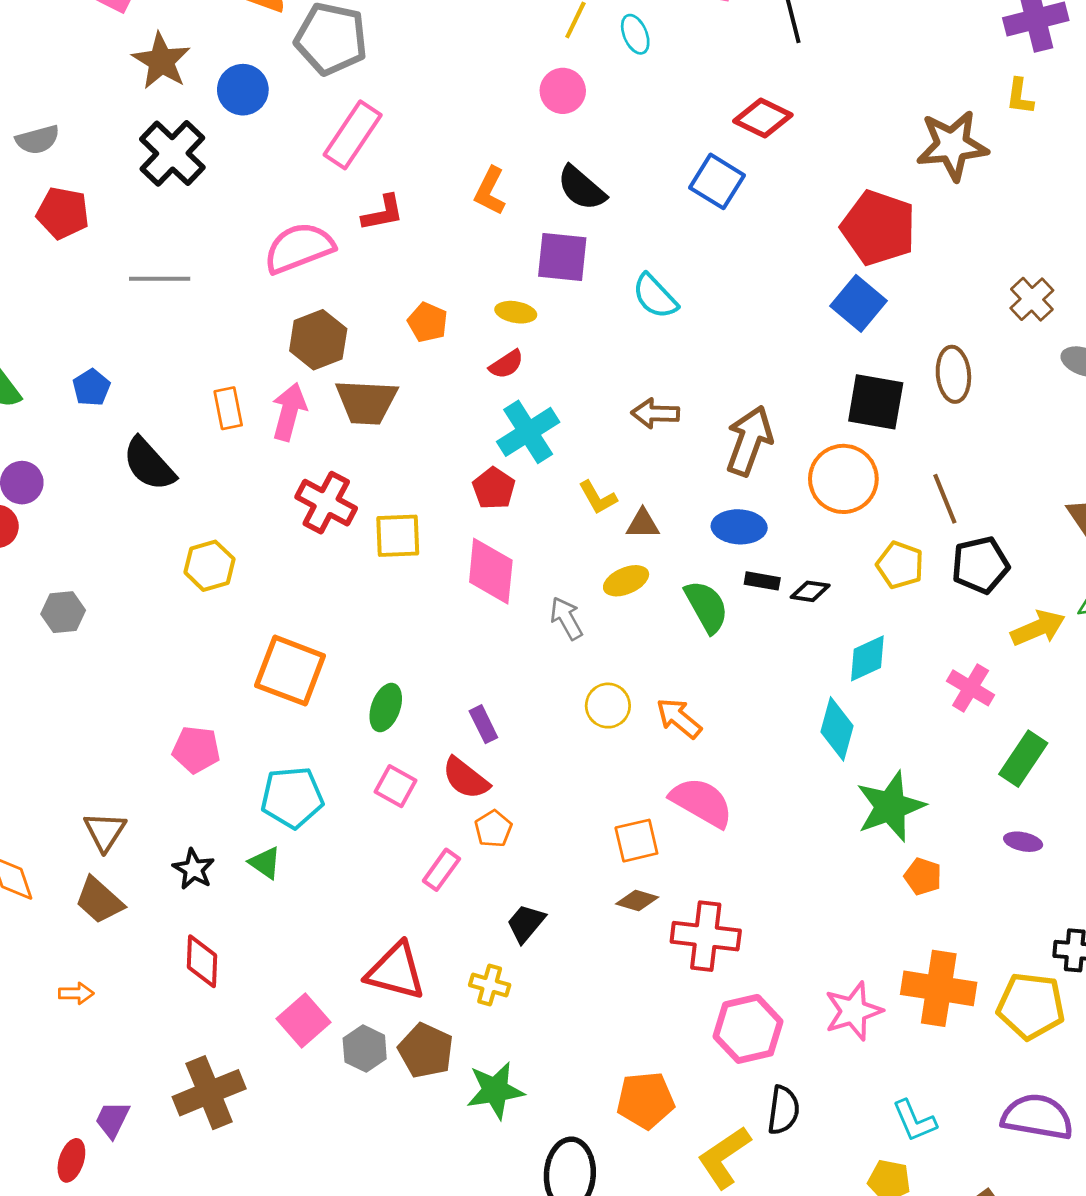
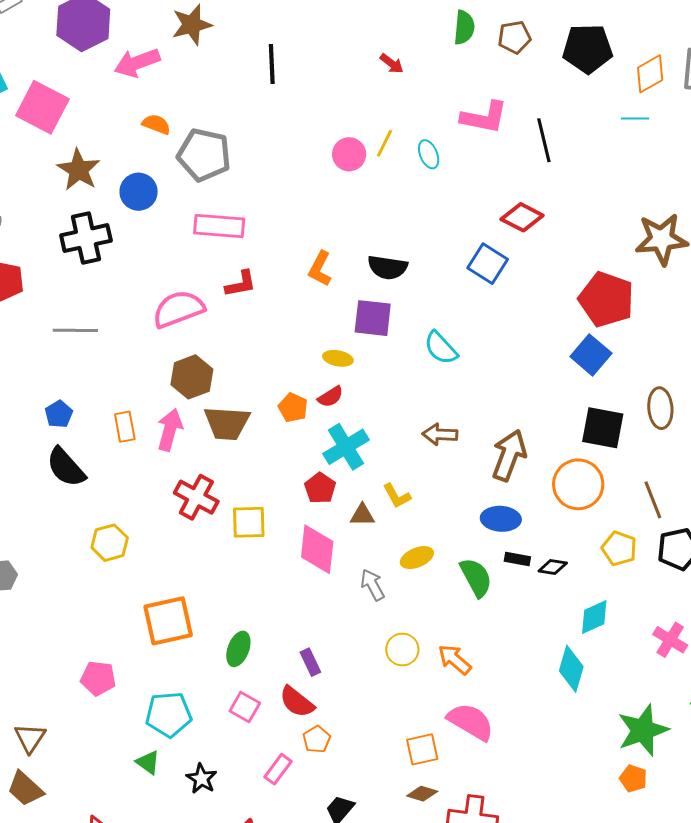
pink circle: (563, 91) -> (349, 154), moved
pink rectangle: (353, 135) -> (219, 226), turned 60
black cross: (172, 153) -> (86, 238), turned 33
black semicircle: (581, 188) -> (388, 267), turned -33
orange pentagon: (428, 322) -> (293, 408), moved
blue pentagon: (91, 388) -> (59, 414), moved
brown triangle: (643, 524) -> (362, 515), moved
orange square: (290, 671) -> (168, 621), turned -34
green star: (890, 806) -> (643, 730), moved
black star: (194, 869) -> (201, 779), moved

